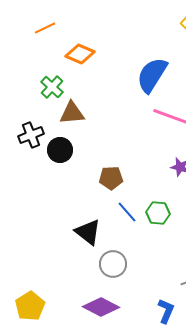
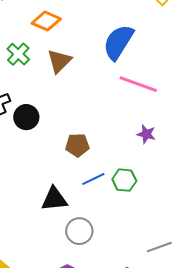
brown triangle: (72, 113) -> (59, 61), moved, turned -40
blue line: (127, 212) -> (93, 179), turned -75
black triangle: (88, 232) -> (54, 199), turned -44

